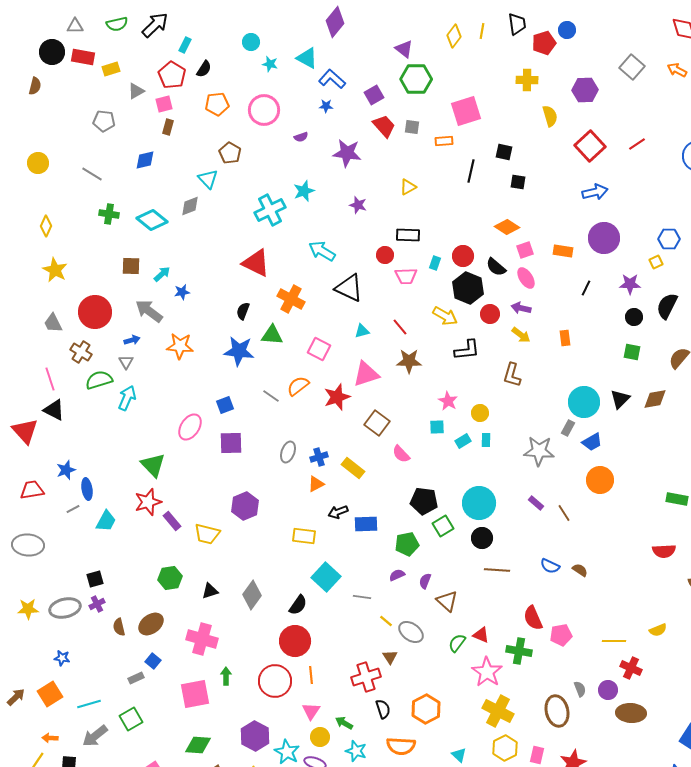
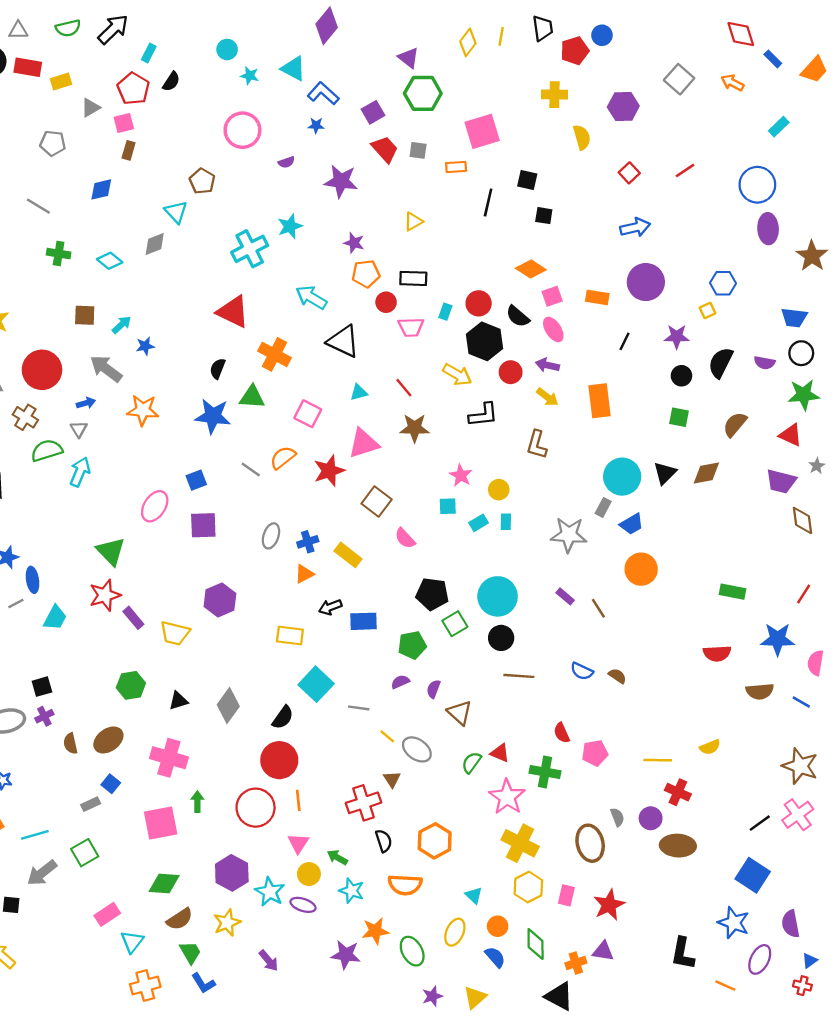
orange pentagon: (217, 104) -> (366, 274), moved
red square: (590, 146) -> (629, 173), size x0.6
cyan diamond: (152, 220) -> (110, 261), size x0.7
orange rectangle: (565, 338) -> (600, 401), size x1.8
red semicircle: (533, 618) -> (562, 733), size x0.7

